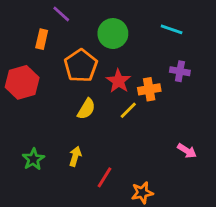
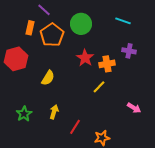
orange pentagon: (81, 66) -> (52, 35), moved
yellow semicircle: (86, 109) -> (48, 78), moved
yellow line: (128, 110) -> (99, 87), moved

